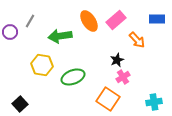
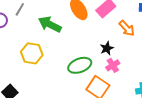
green arrow: (60, 36) -> (50, 24), turned 35
green ellipse: (73, 77) -> (80, 65), moved

